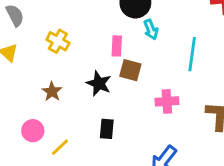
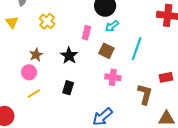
cyan arrow: (151, 29) -> (112, 26), turned 64
brown square: (130, 70) -> (106, 51), moved
pink circle: (33, 131) -> (29, 72), moved

